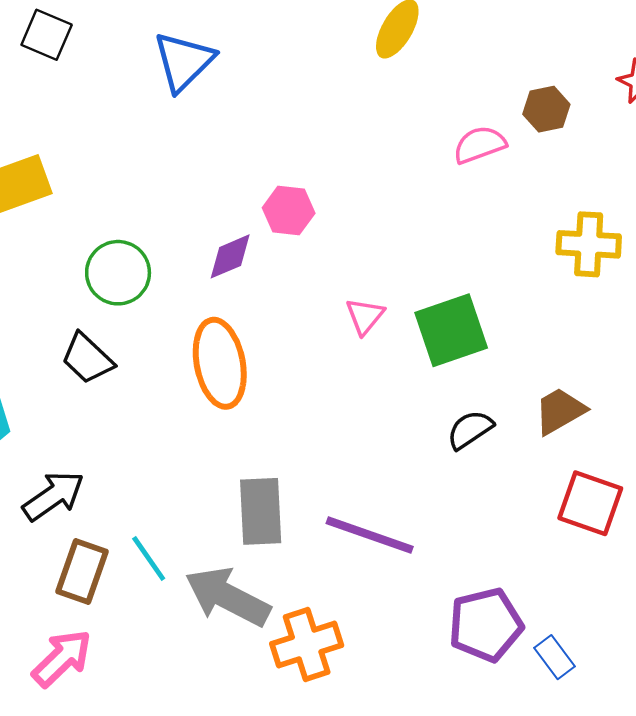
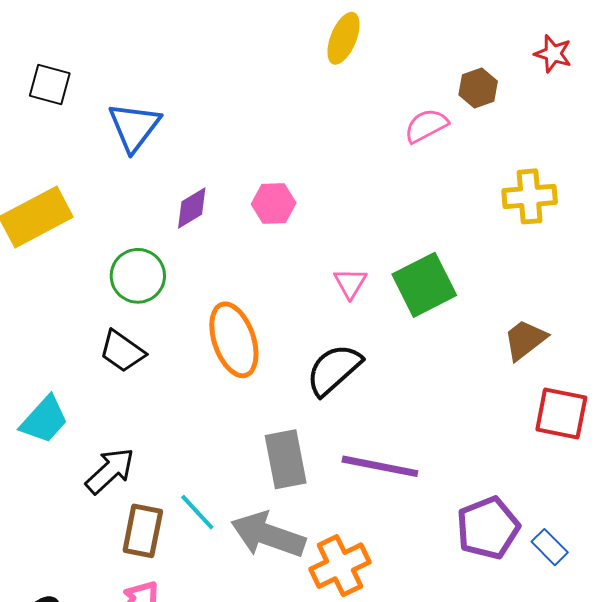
blue triangle: (184, 61) -> (134, 127), moved
purple diamond: (230, 256) -> (192, 208), moved
black semicircle: (470, 430) -> (334, 370), moved, size x1.5

